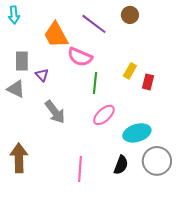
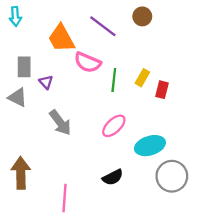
green line: (95, 83) -> (114, 80), moved
black semicircle: (121, 165) -> (113, 177), moved, turned 42
pink line: (80, 169) -> (65, 198), moved

